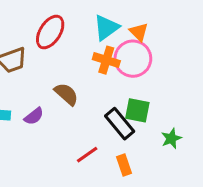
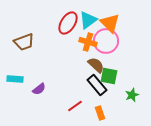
red ellipse: (50, 32) -> (68, 23), moved
orange triangle: (139, 32) -> (110, 23), size x1.5
brown semicircle: (66, 94) -> (96, 65), moved
purple semicircle: (34, 116) -> (39, 89), moved

